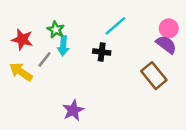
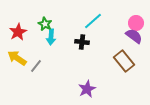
red star: (22, 40) -> (18, 32), turned 30
gray line: (45, 59) -> (36, 66), moved
purple star: (73, 110) -> (87, 89), moved

